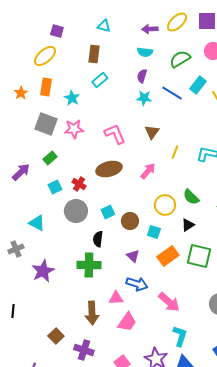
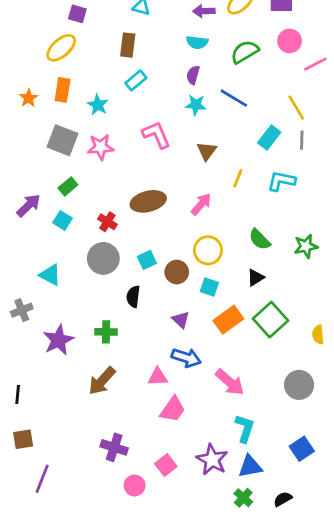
cyan rectangle: (198, 85) -> (269, 137), moved
pink L-shape: (115, 134) -> (156, 135), moved
cyan square: (55, 187) -> (63, 220), moved, turned -32
yellow circle: (165, 205) -> (208, 250), moved
green square: (199, 256) -> (270, 320), turned 35
green cross: (89, 265) -> (106, 332), moved, size x0.7
brown arrow: (92, 313) -> (102, 381), moved, turned 45
brown square: (56, 336) -> (23, 439), moved, turned 35

